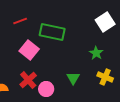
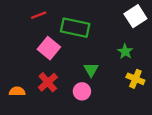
green triangle: (73, 78) -> (91, 70), moved
pink circle: (46, 89) -> (82, 91), moved

